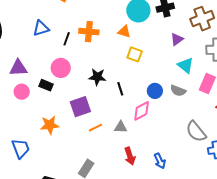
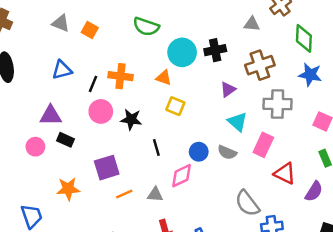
purple triangle: (18, 68) -> (51, 116), moved
pink circle: (61, 68) -> (101, 111), moved
black star: (97, 77) -> (131, 119), moved

